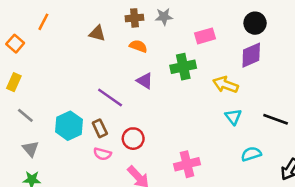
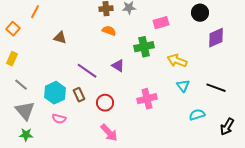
brown triangle: (97, 33) -> (60, 38), moved
purple diamond: (251, 55) -> (216, 38), moved
purple triangle: (145, 81) -> (118, 66), moved
gray triangle: (31, 149) -> (25, 111), size x1.5
pink semicircle: (102, 154) -> (59, 119), moved
pink cross: (187, 164) -> (147, 99), moved

